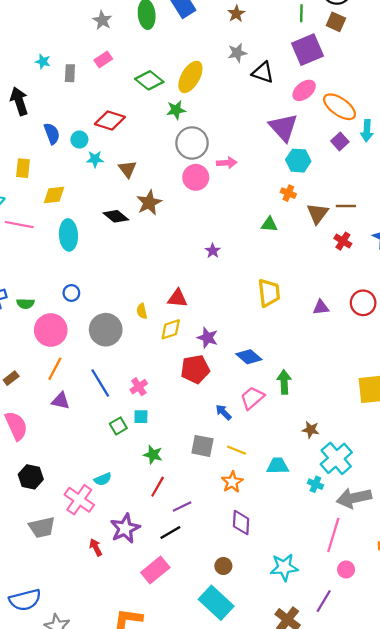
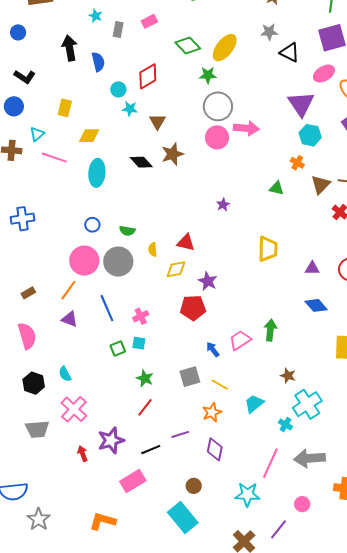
red diamond: (110, 120) -> (148, 76), turned -56
blue semicircle: (52, 134) -> (98, 62), moved
pink arrow: (227, 163) -> (246, 128), size x1.4
green semicircle: (25, 304) -> (127, 231), moved
pink circle: (51, 330) -> (84, 261), moved
blue diamond: (249, 357) -> (316, 305), moved
gray square: (202, 446) -> (190, 377), turned -35
cyan trapezoid: (278, 466) -> (254, 404), turned -45
cyan semicircle: (103, 479) -> (65, 374), moved, turned 77
gray arrow: (354, 498) -> (310, 458), moved
purple line: (182, 507) -> (180, 434), moved
pink line: (333, 535) -> (270, 463), moved

